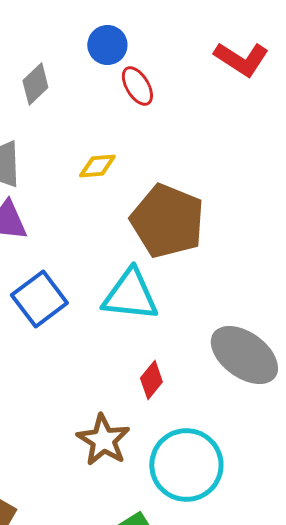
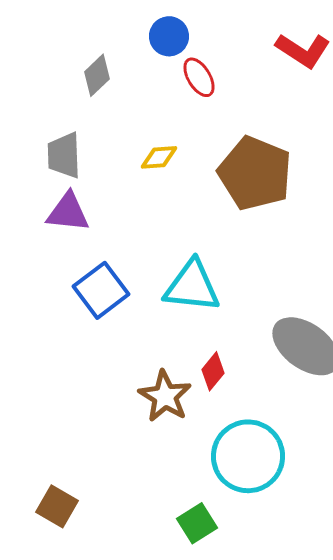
brown pentagon: (167, 221) -> (255, 173), moved
brown star: (103, 440) -> (165, 396), moved

